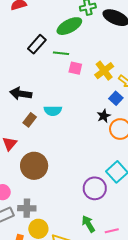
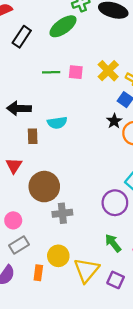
black rectangle: (37, 44) -> (22, 37), moved
green line: (61, 53) -> (51, 72), moved
brown rectangle: (30, 120) -> (33, 136), turned -32
gray cross: (27, 208) -> (62, 213), moved

